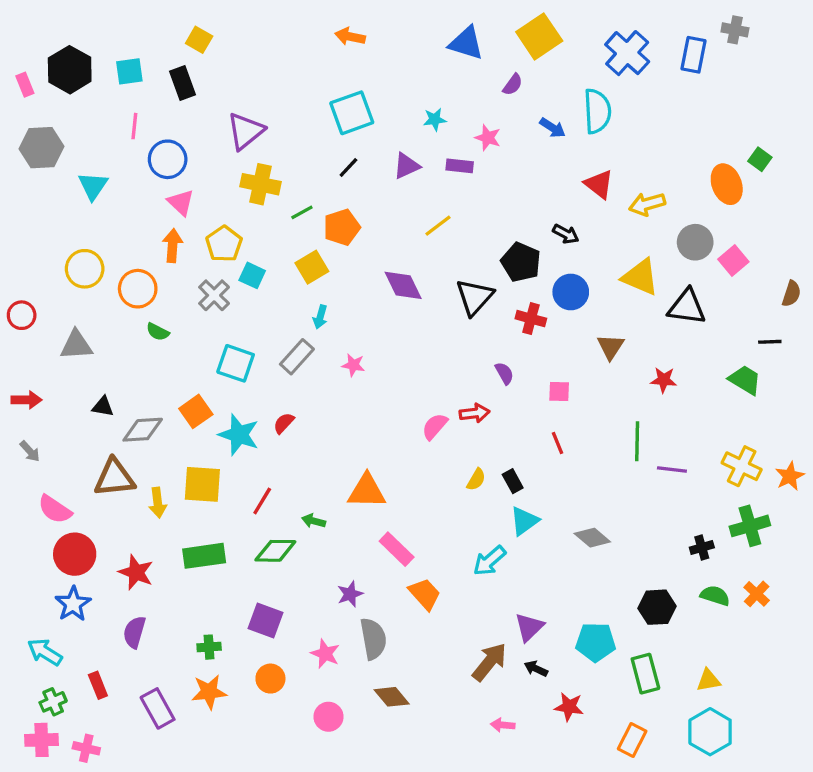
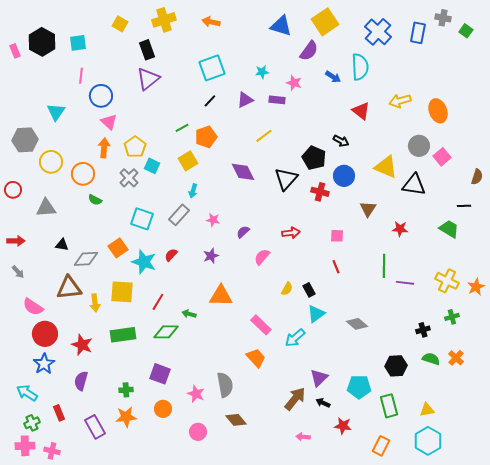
black rectangle: (183, 83) -> (147, 50), moved
purple semicircle: (513, 85) -> (309, 51), size x1.5
gray hexagon: (41, 148) -> (25, 140), moved
green square: (760, 159) -> (466, 31), moved
yellow cross: (260, 184) -> (164, 20), moved, turned -30
yellow arrow: (647, 204) -> (400, 101), moved
purple semicircle: (504, 373) -> (243, 232), moved, turned -104
red arrow: (475, 413) -> (291, 233), moved
green cross: (750, 526) -> (452, 317), size x0.6
pink rectangle: (397, 549) -> (261, 325), moved
purple star: (350, 594) -> (211, 256), moved

